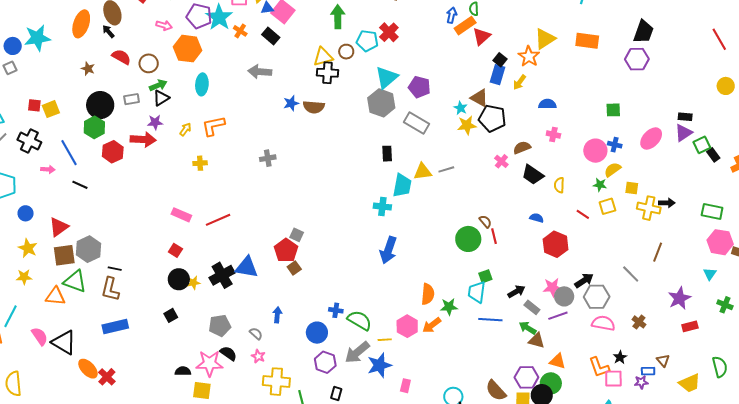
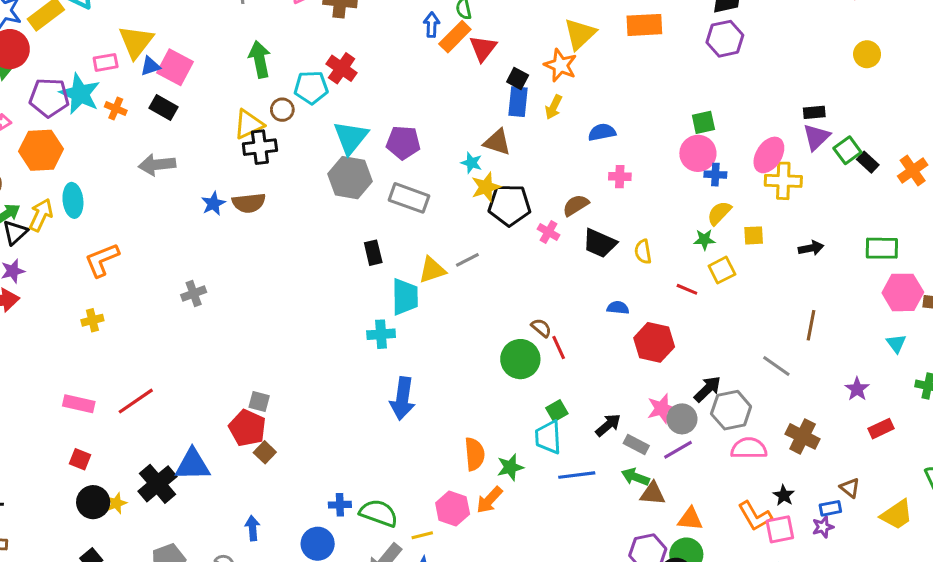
black pentagon: (492, 118) -> (509, 205), moved
yellow arrow: (185, 129) -> (41, 215), moved, size x1.5
pink circle: (595, 151) -> (698, 153), moved
yellow cross: (649, 208) -> (783, 181), moved
purple star: (679, 298) -> (857, 389), size x0.7
brown cross: (639, 322) -> (803, 436), size x1.5

